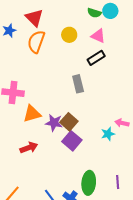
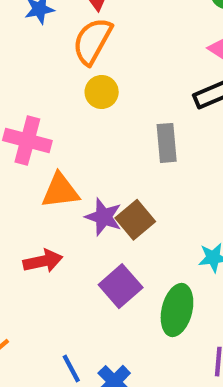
yellow circle: (69, 35) -> (102, 92), moved
purple square: (72, 141) -> (121, 286), moved
green ellipse: (89, 183) -> (177, 310), moved

